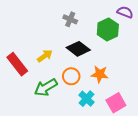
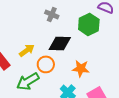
black diamond: (78, 49) -> (60, 43), turned -35
orange circle: (71, 76) -> (46, 64), moved

